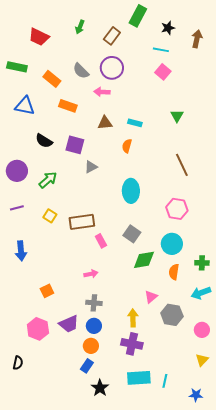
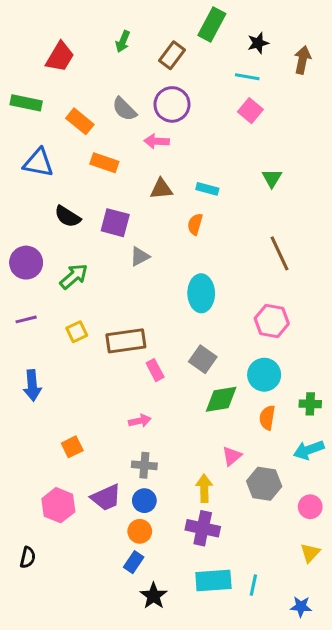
red trapezoid: (39, 37) -> (60, 57), turned -85
yellow square: (50, 216) -> (77, 332), turned 32

